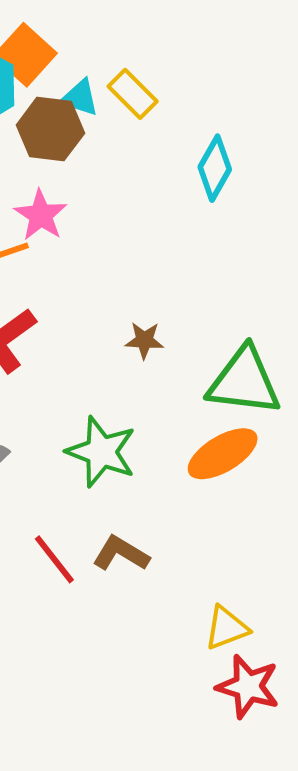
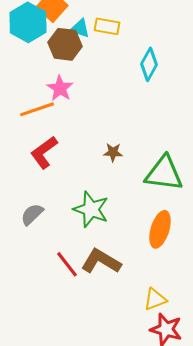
yellow rectangle: (133, 94) -> (107, 26), turned -35
orange ellipse: (223, 454) -> (160, 229), moved, turned -42
brown L-shape: (121, 554) -> (101, 261), size x1.4

